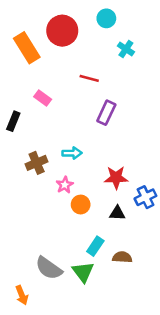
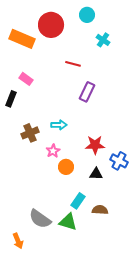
orange rectangle: (27, 48) -> (22, 39), turned -35
pink rectangle: (43, 98) -> (26, 79), moved
blue cross: (146, 197) -> (119, 161), turned -36
green triangle: (83, 272) -> (68, 222), turned -36

